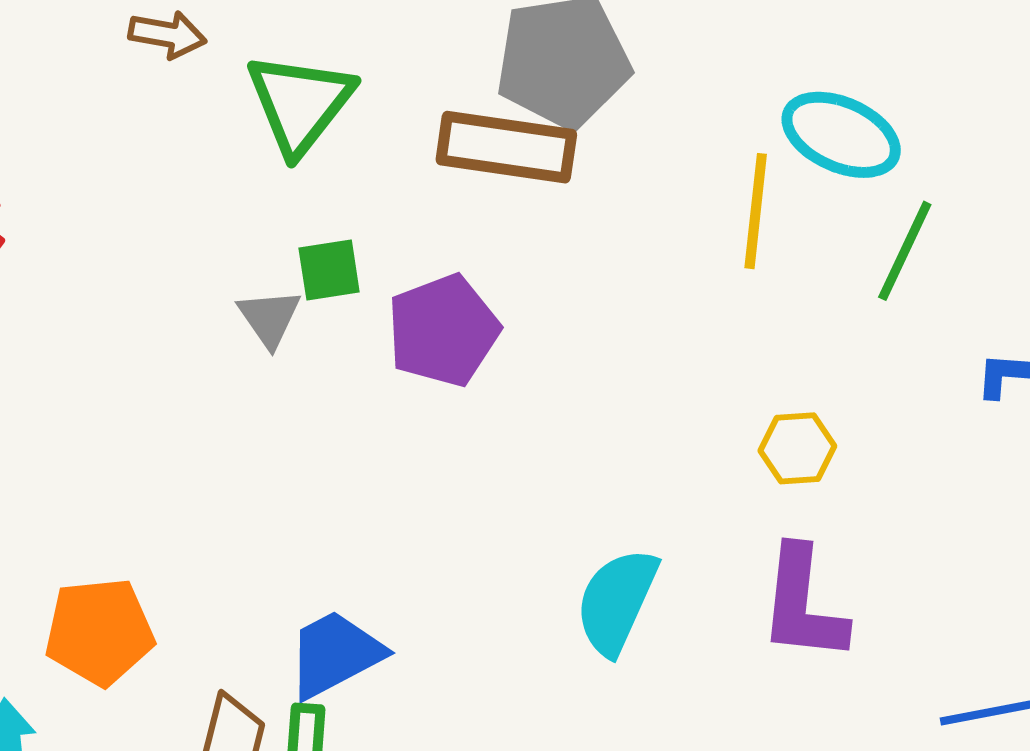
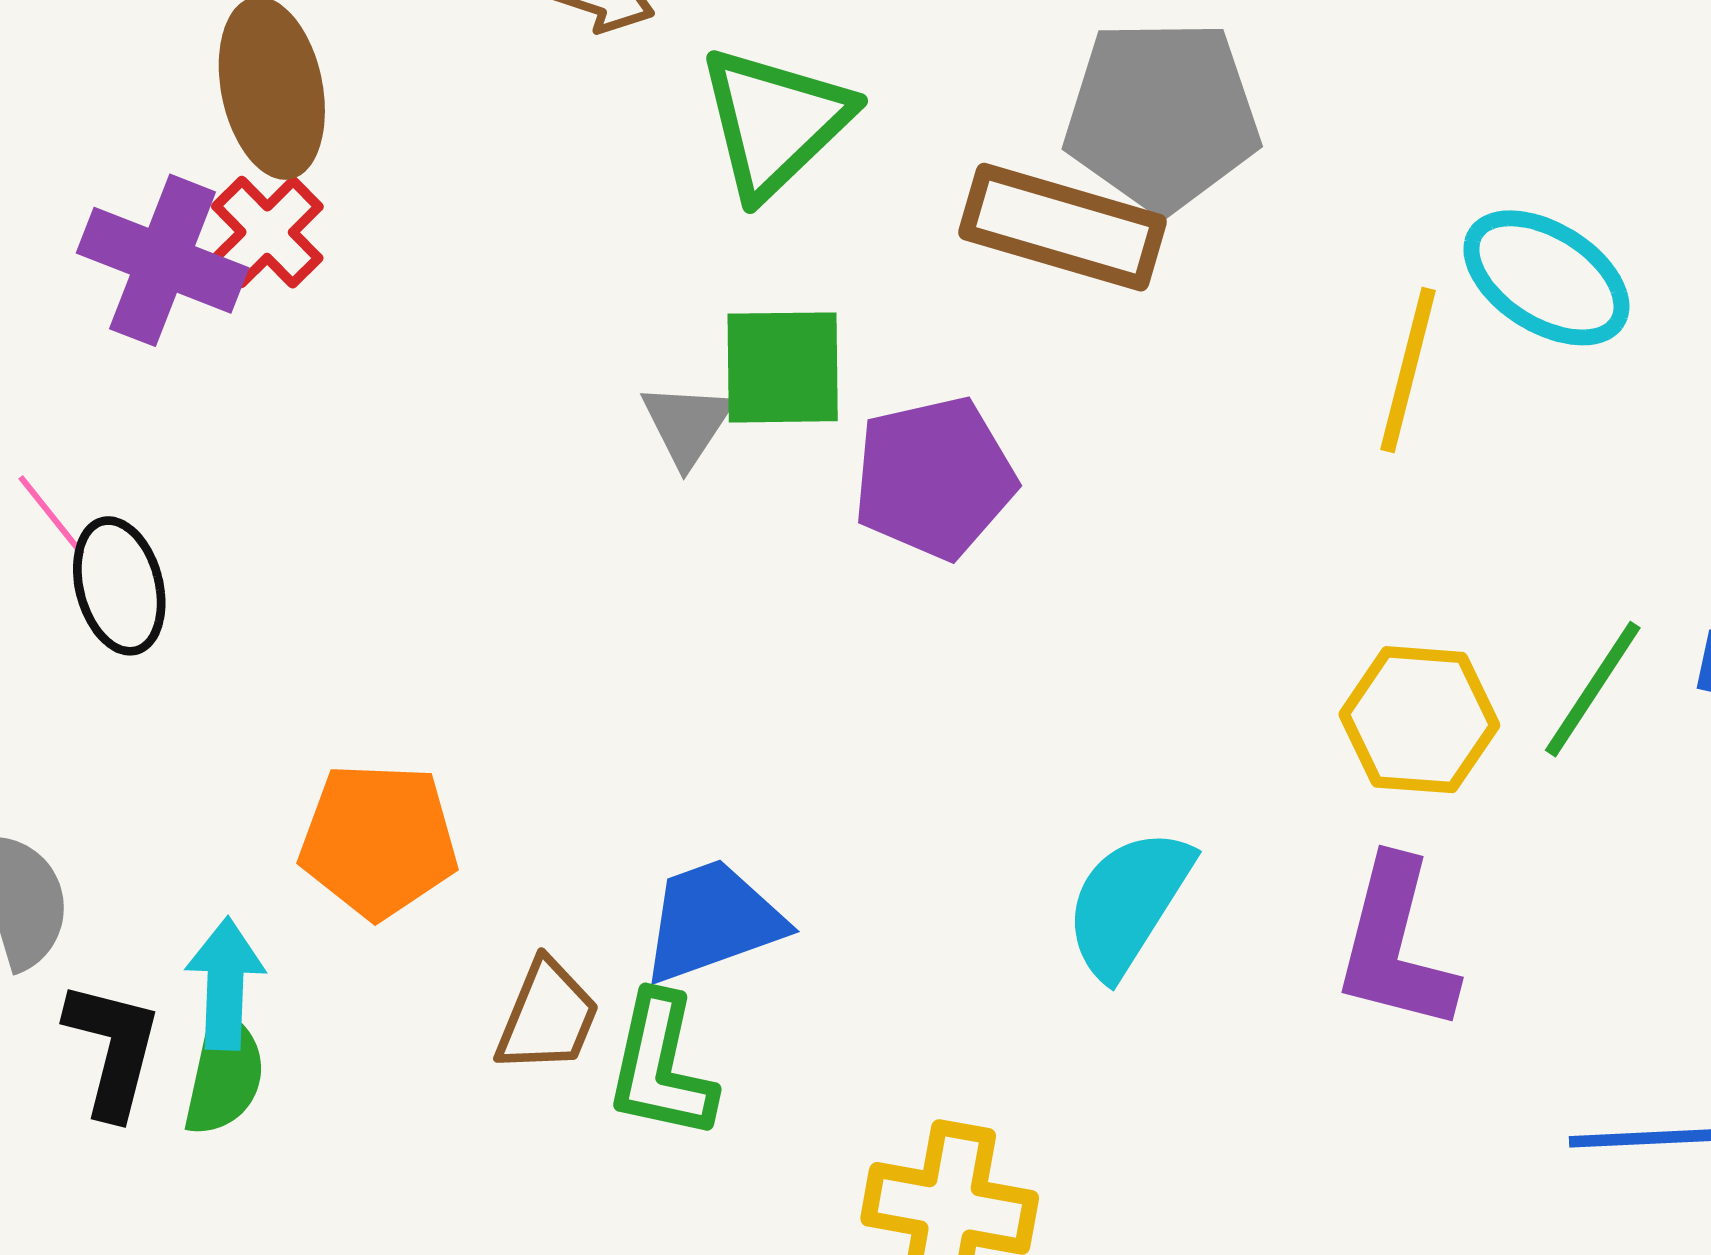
green line: (905, 251) -> (1593, 689), moved
green square: (329, 270) -> (783, 367), size x1.4
yellow hexagon: (797, 448) -> (1419, 720), size x1.4

